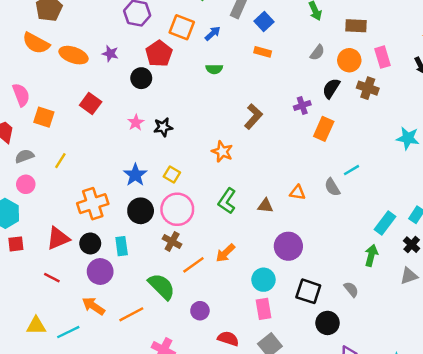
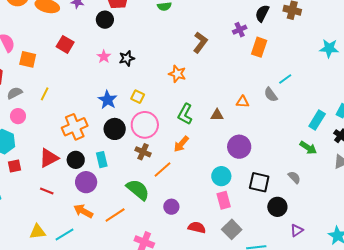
orange arrow: (225, 253) -> (181, 144), moved
green arrow: (371, 255) -> (308, 148), turned 114

